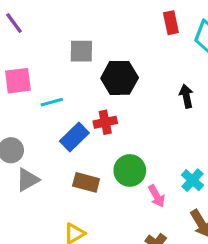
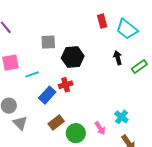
black arrow: (186, 96) -> (118, 58), moved
green circle: (130, 170) -> (76, 133), moved
gray triangle: (27, 180) -> (20, 123), turned -42
brown rectangle: (86, 182) -> (56, 122), turned -49

